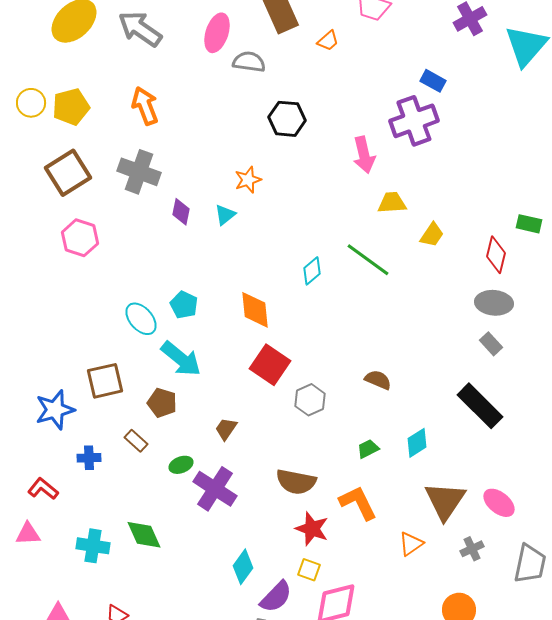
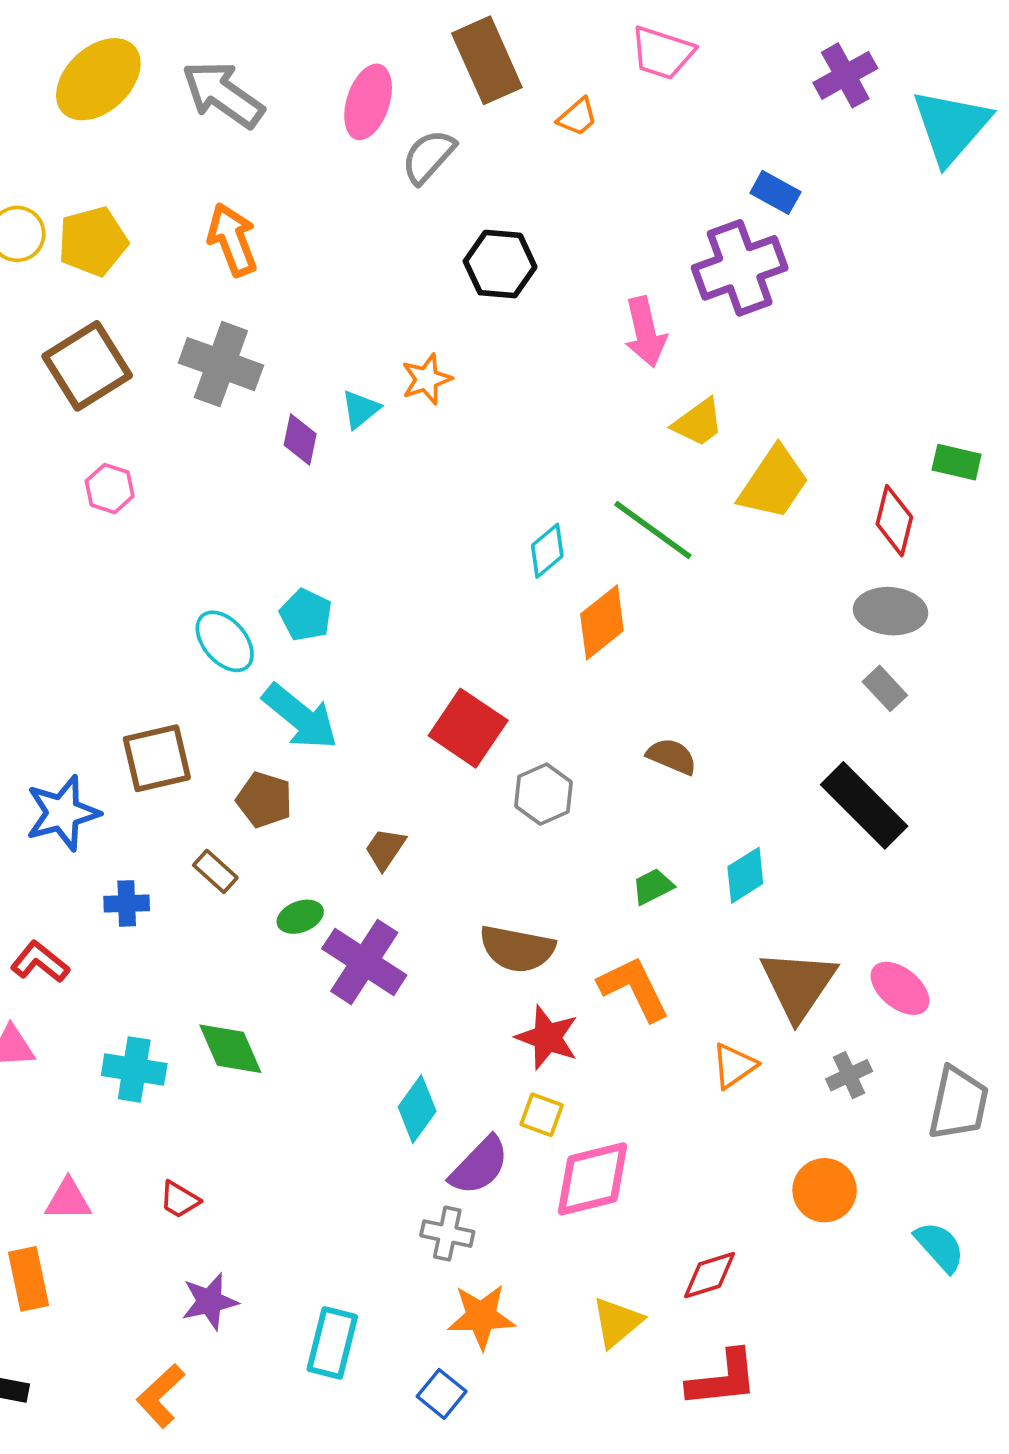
gray semicircle: (249, 62) -> (428, 157), turned -56
yellow trapezoid: (392, 203) -> (698, 423), turned 148
cyan triangle: (225, 215) -> (361, 409), moved
yellow trapezoid: (432, 235) -> (774, 483), size x1.6
pink hexagon: (80, 238) -> (110, 489), size x0.7
orange diamond: (255, 310) -> (602, 622), moved, turned 57

